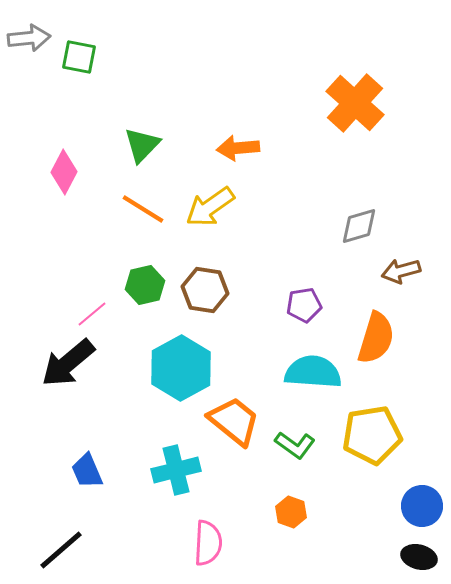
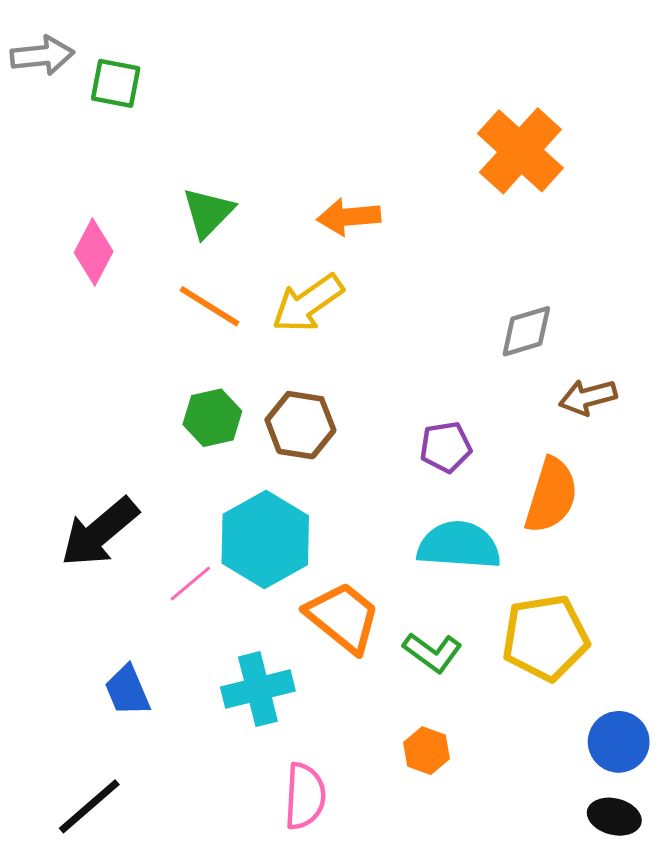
pink line: (92, 314) -> (190, 583), moved

